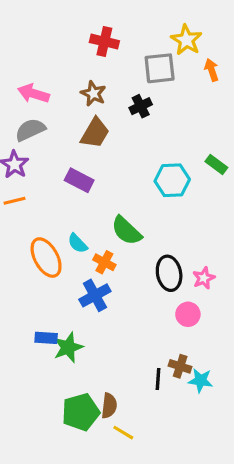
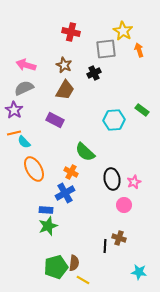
cyan semicircle: (78, 243) -> (24, 142), moved
blue rectangle: (46, 338) -> (46, 210), moved
cyan star: (201, 381) -> (139, 272), moved

